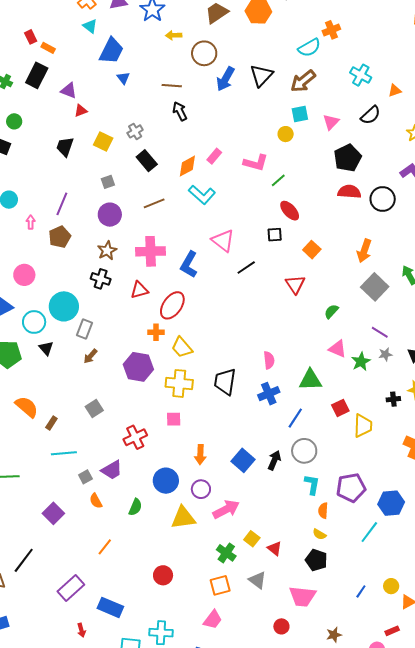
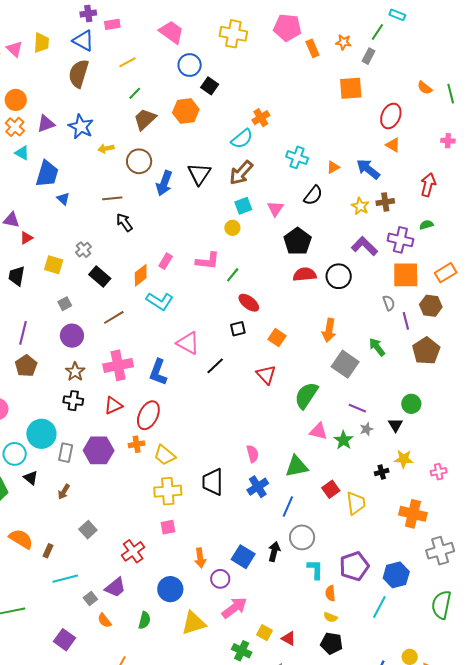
green semicircle: (331, 311) -> (306, 395), size x1.8
brown arrow: (90, 356) -> (64, 492), moved
purple hexagon: (138, 367) -> (99, 450), moved
purple circle: (201, 489) -> (220, 579), moved

